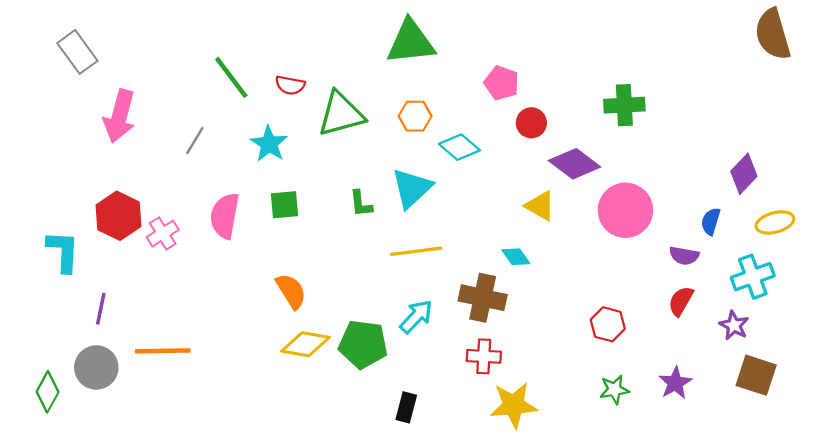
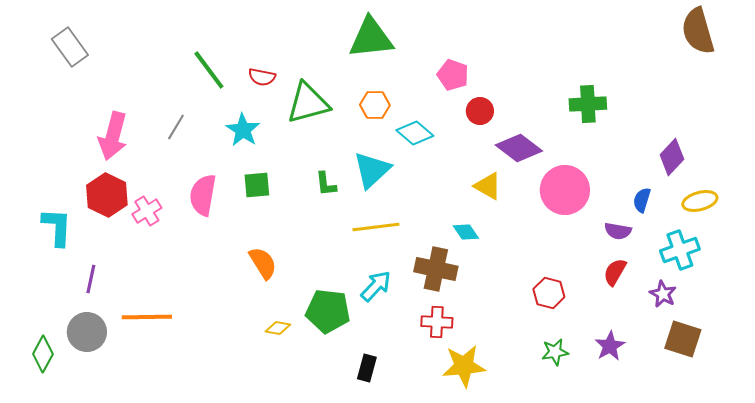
green cross: (624, 105) -> (588, 104), moved
pink arrow: (120, 116) -> (113, 136), moved
yellow diamond: (306, 344) -> (278, 328), moved, size x0.6

